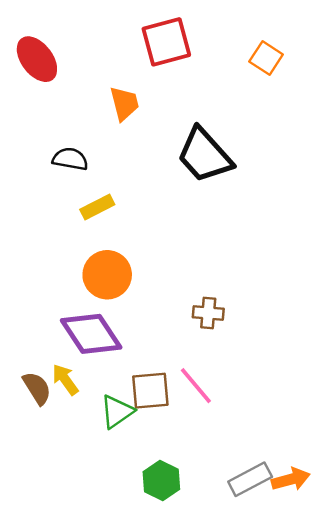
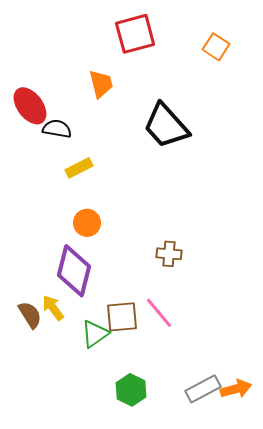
red ellipse: (37, 59) -> (30, 106), moved
orange circle: (107, 275) -> (87, 223), size x0.7
purple diamond: (91, 334) -> (74, 271), turned 48

